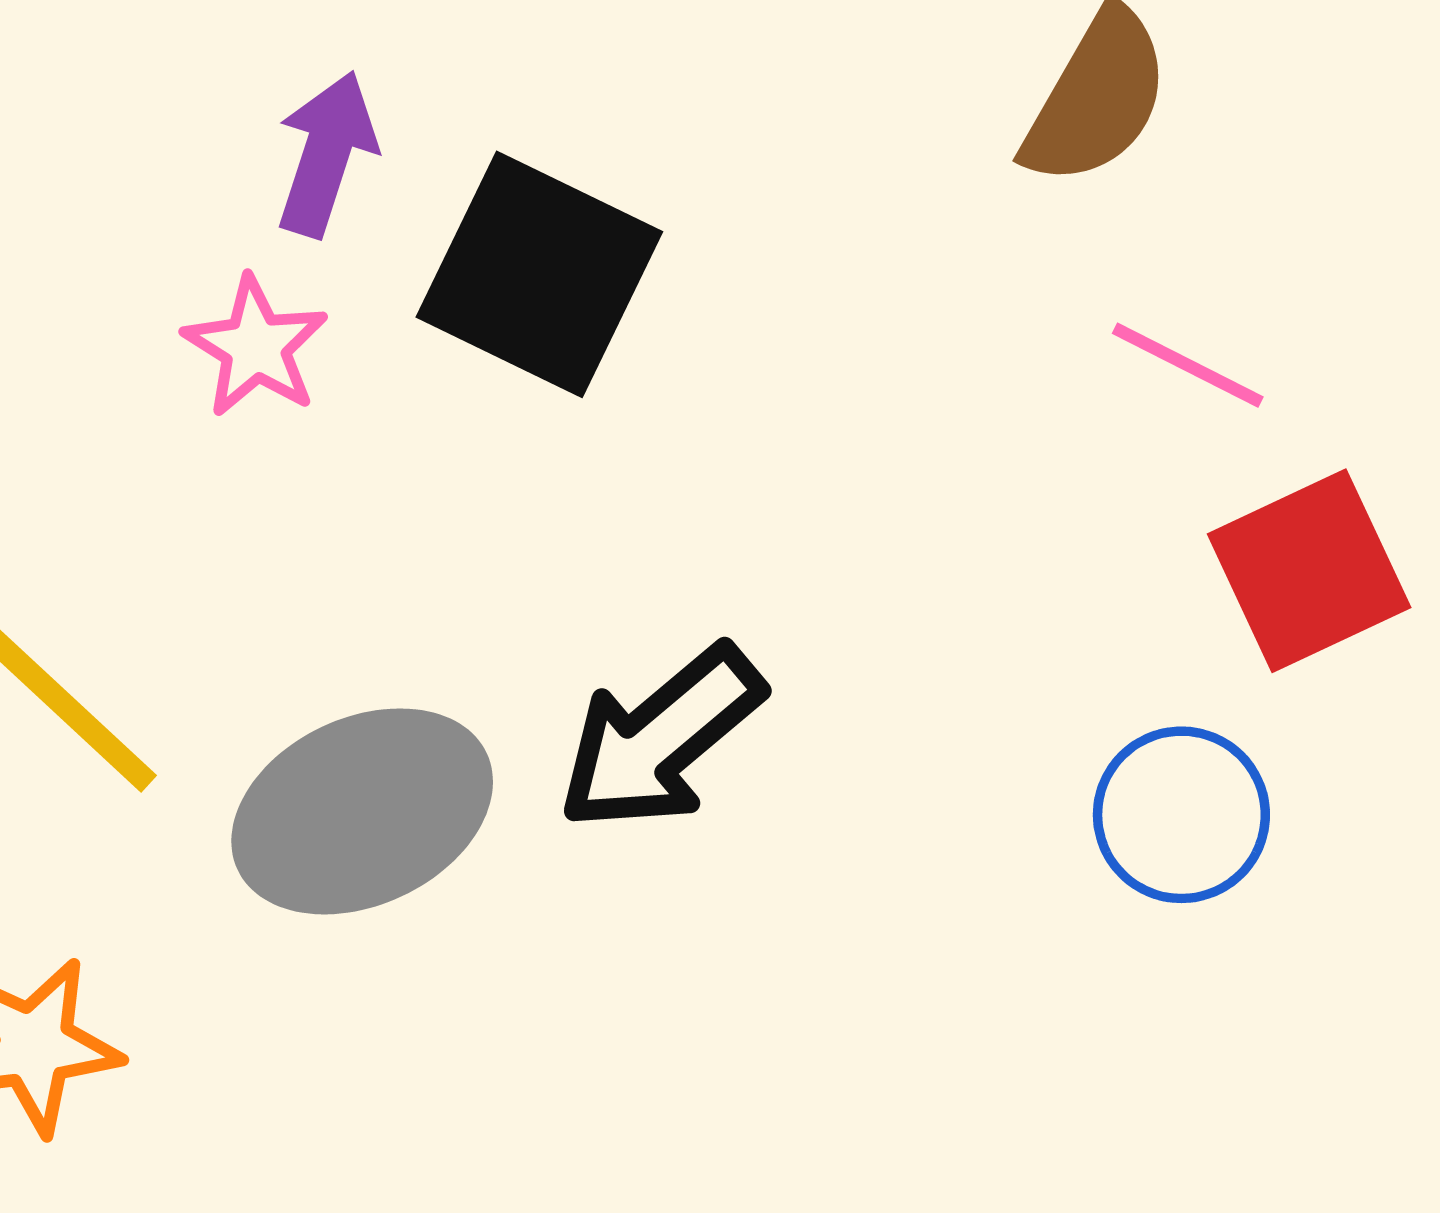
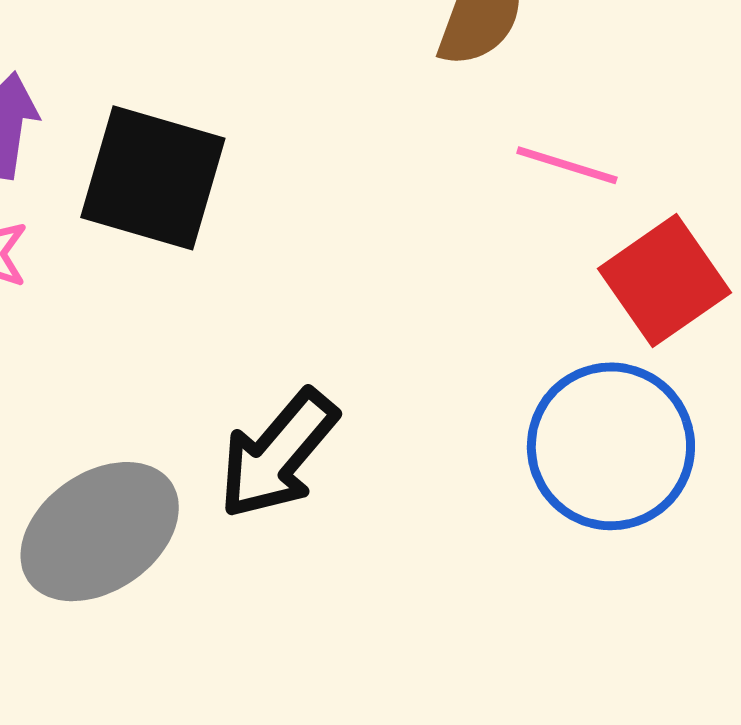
blue circle: (1181, 815) -> (611, 446), size x1.5

